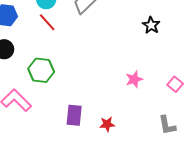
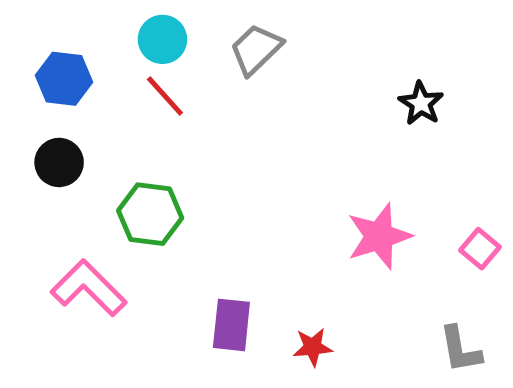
pink star: (134, 79) -> (379, 236), size x1.5

